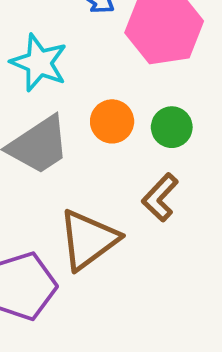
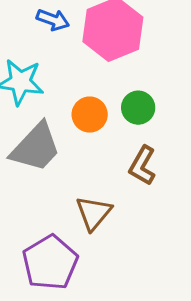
brown triangle: (88, 240) -> (94, 213), size x0.7

